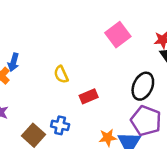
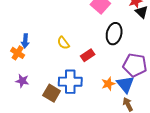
black ellipse: (143, 86) -> (114, 34), moved
blue cross: (60, 125) -> (70, 82), size x1.6

